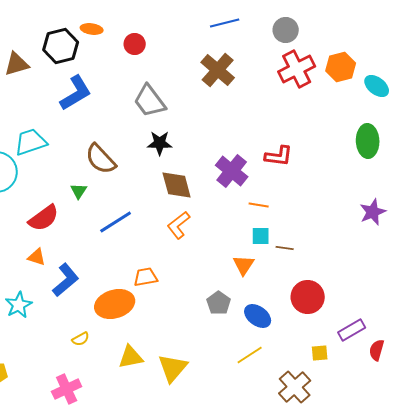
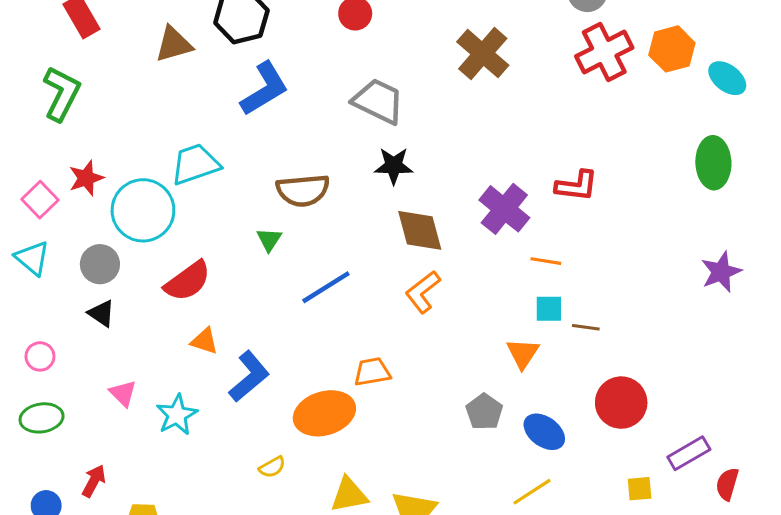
gray trapezoid: (150, 101) -> (378, 101), turned 153
brown semicircle: (101, 159) -> (303, 190), turned -52
red semicircle: (44, 218) -> (188, 281), moved

